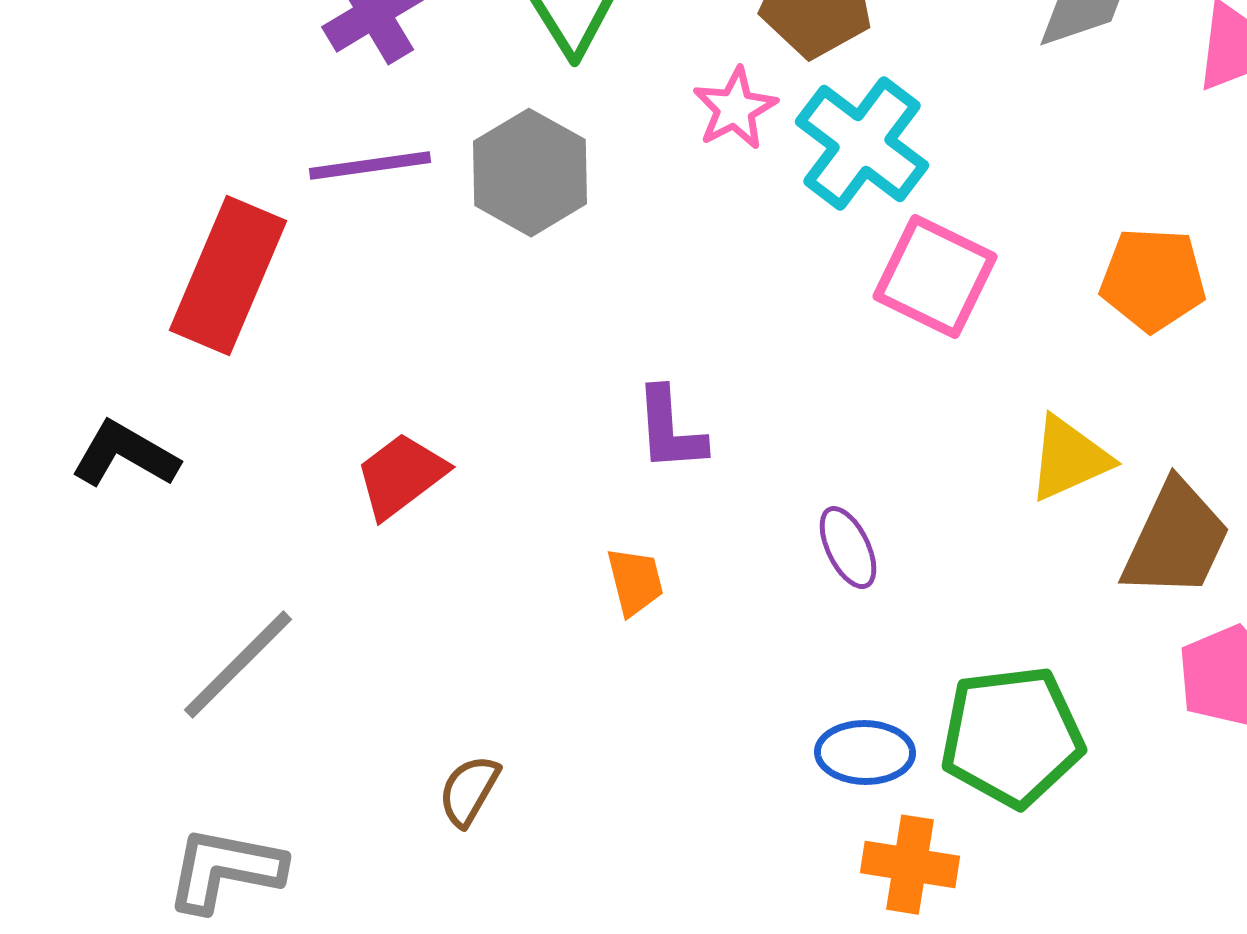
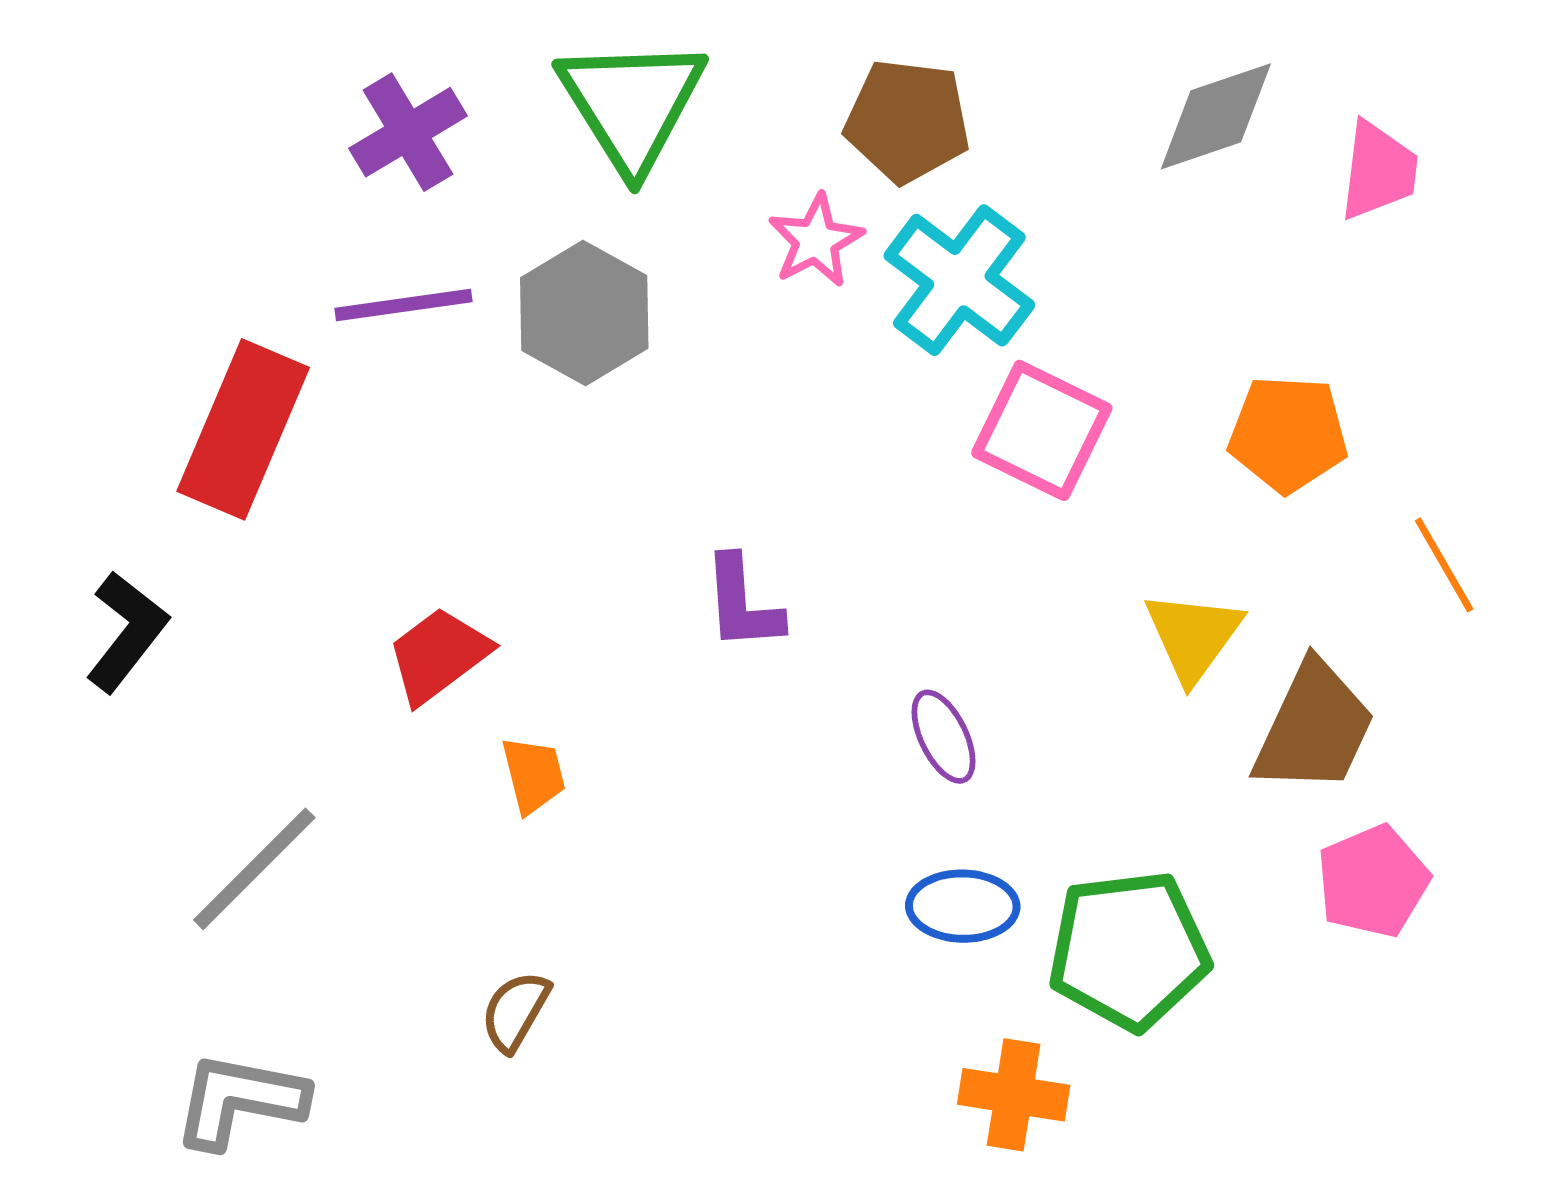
black L-shape: (125, 455) -> (127, 632), turned 98
yellow triangle: (1069, 459) -> (1193, 636), turned -30
orange trapezoid: (635, 582) -> (533, 775), moved
blue ellipse: (865, 753) -> (963, 906), moved

